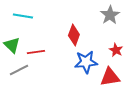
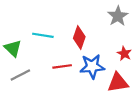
cyan line: (23, 16) -> (43, 35), moved
red line: (36, 52) -> (62, 66), moved

